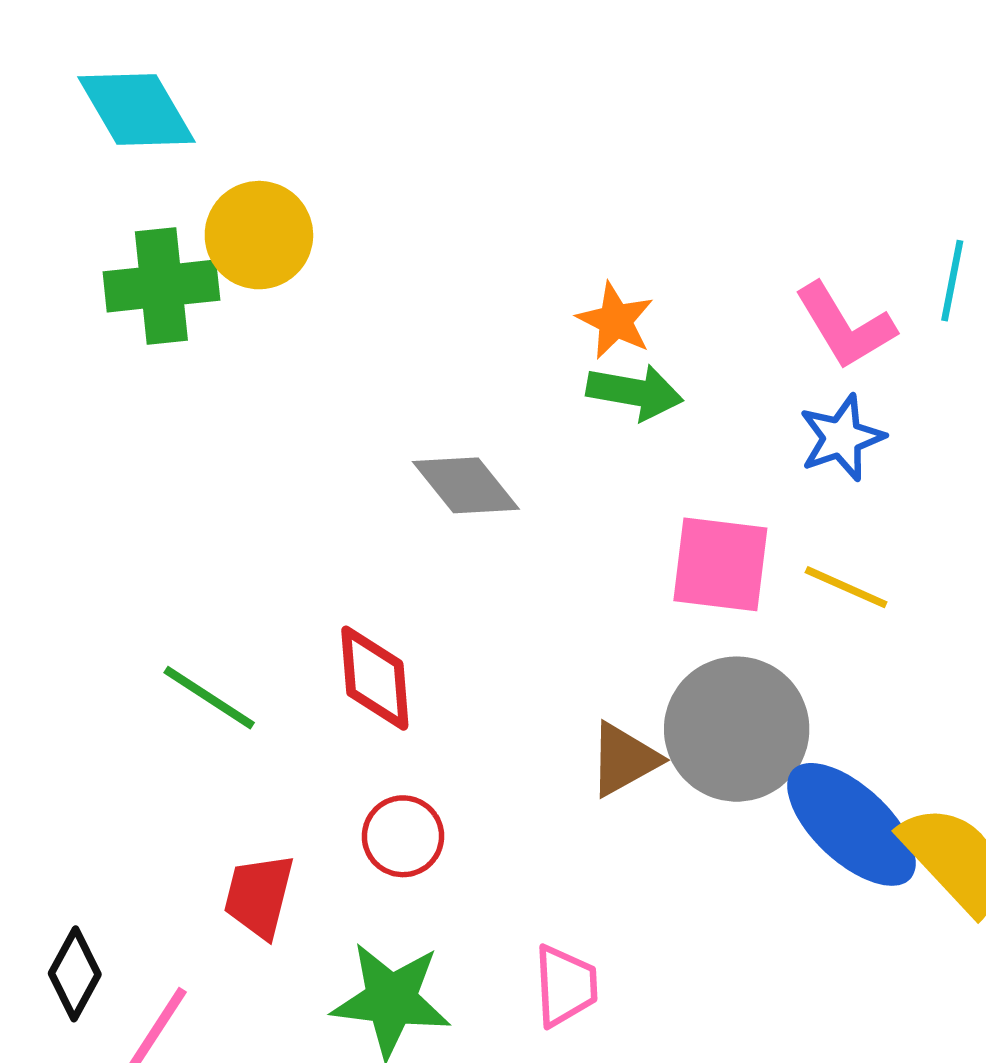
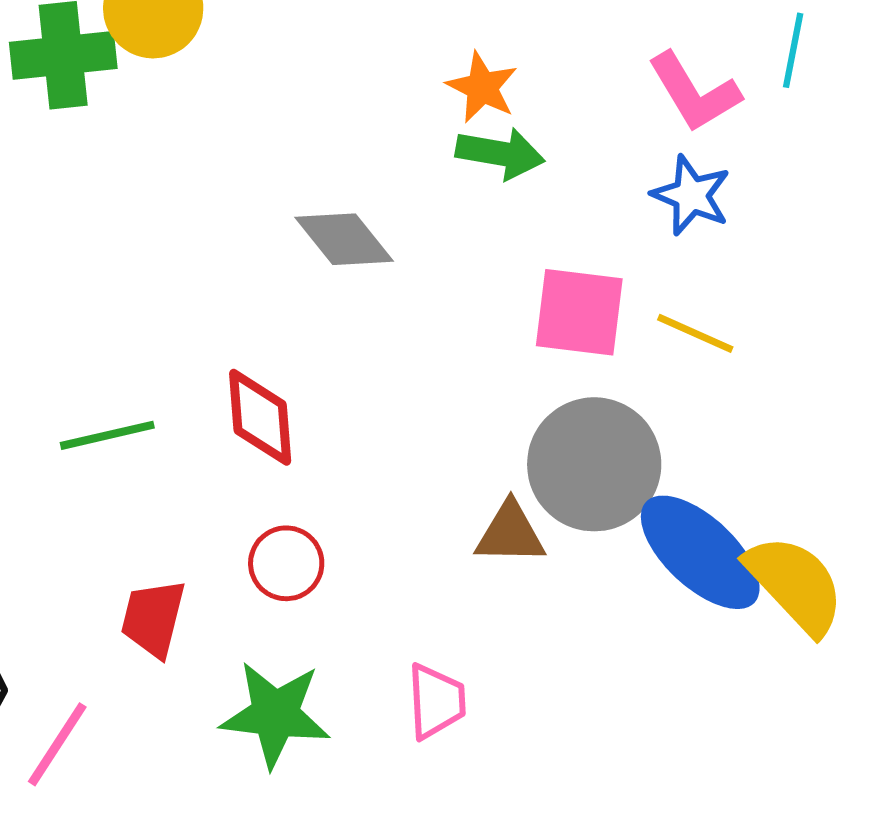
blue star: (842, 438) -> (691, 195), turned -30
green line: (209, 698) -> (107, 435), turned -46
brown triangle: (624, 759) -> (510, 533), moved, turned 30

